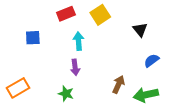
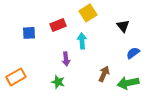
red rectangle: (66, 14) -> (58, 25), moved
cyan arrow: (79, 41) -> (82, 41), moved

